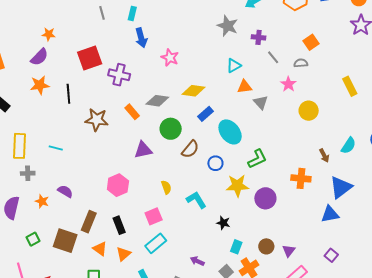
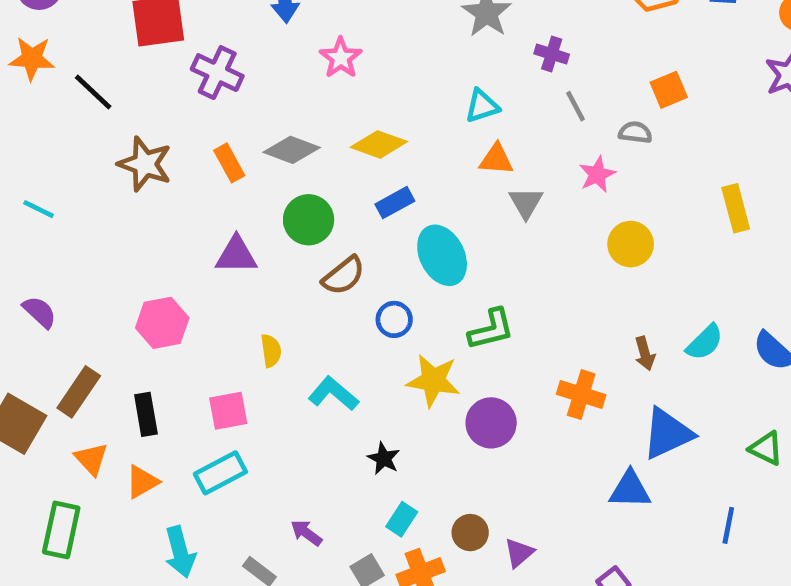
black line: (68, 94) -> (93, 92), turned -54
cyan L-shape: (196, 200) -> (333, 394), turned -30

